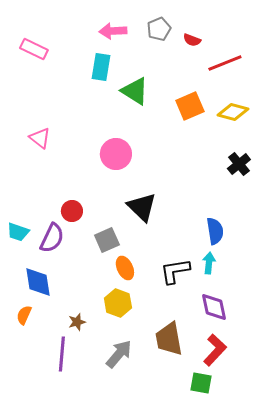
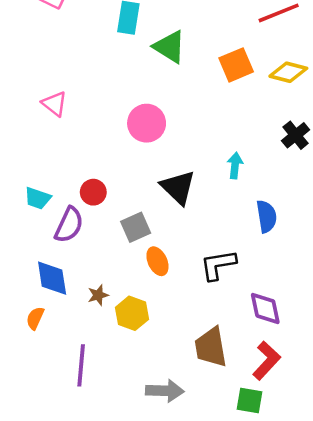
cyan trapezoid: (18, 232) -> (38, 198), moved
cyan arrow: (209, 263) -> (235, 166), moved
yellow hexagon: (118, 303) -> (132, 313), moved
brown star: (77, 322) -> (98, 295), moved
gray arrow: (119, 354) -> (165, 391), moved, turned 52

